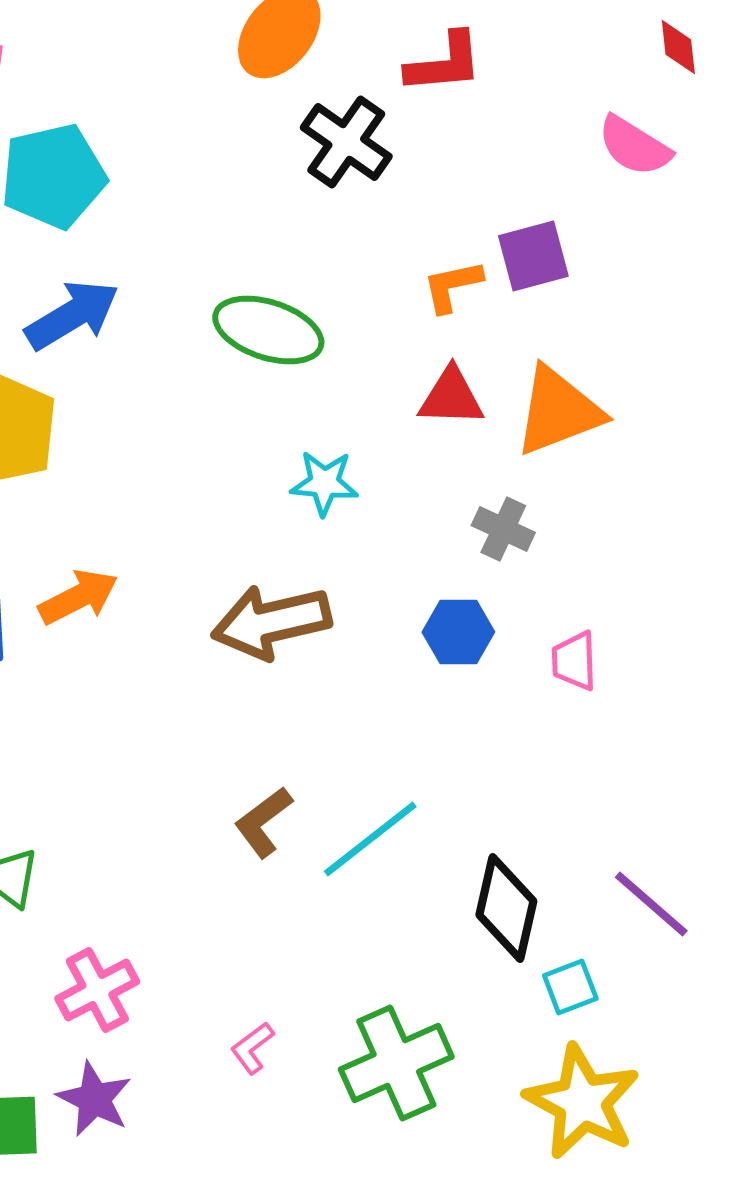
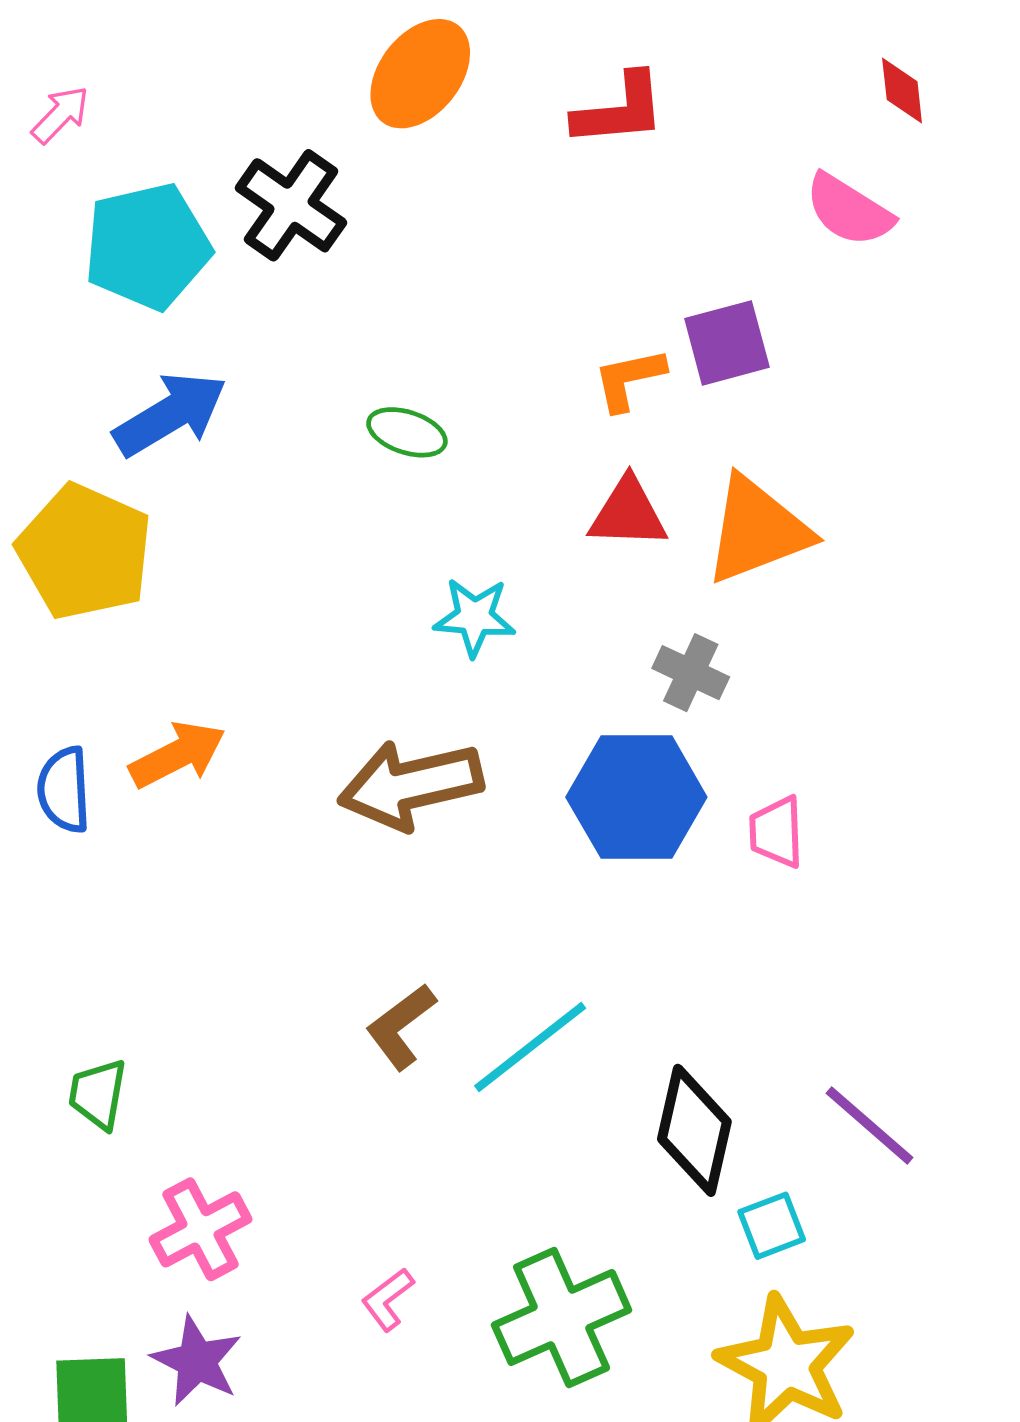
black cross: (346, 142) -> (291, 205), moved
green ellipse: (268, 330) -> (407, 432), size x0.6
blue hexagon: (458, 632) -> (636, 797), size x1.6

